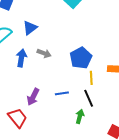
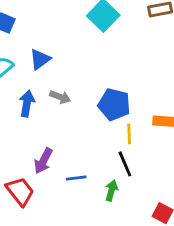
blue pentagon: (81, 58) -> (114, 105), turned -30
blue line: (62, 93) -> (76, 178), moved

